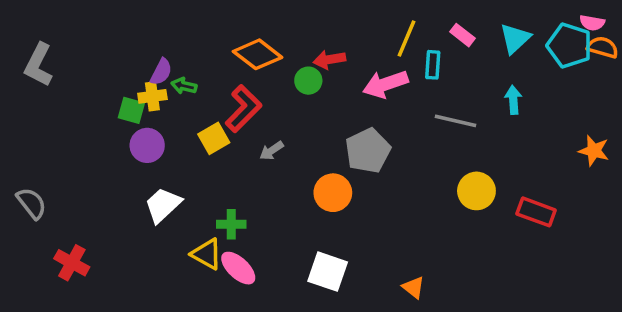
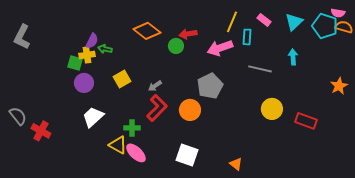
red L-shape: (244, 109) -> (157, 108), moved
orange star: (594, 151) -> (339, 86), turned 30
red cross: (72, 263) -> (41, 131), moved

